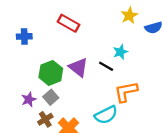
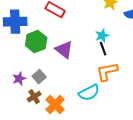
blue cross: (24, 36) -> (15, 22), size x1.6
black line: (106, 66) -> (103, 49), moved, turned 40
green hexagon: (51, 73) -> (36, 42), moved

